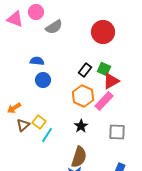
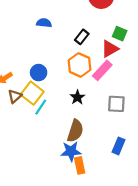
blue semicircle: (37, 61) -> (44, 23), moved
green square: (104, 69) -> (120, 34), moved
blue circle: (43, 80) -> (39, 73), moved
yellow square: (39, 122) -> (32, 93), size x1.5

